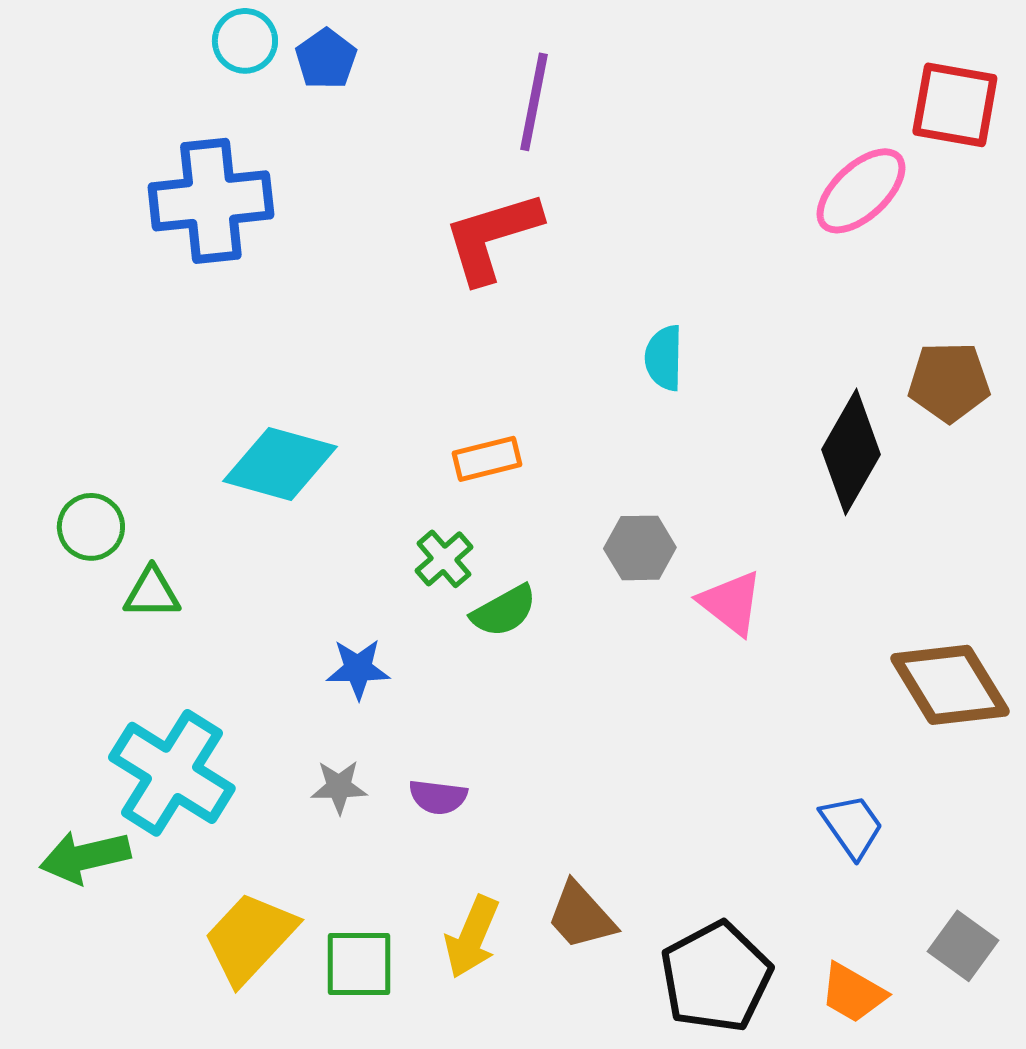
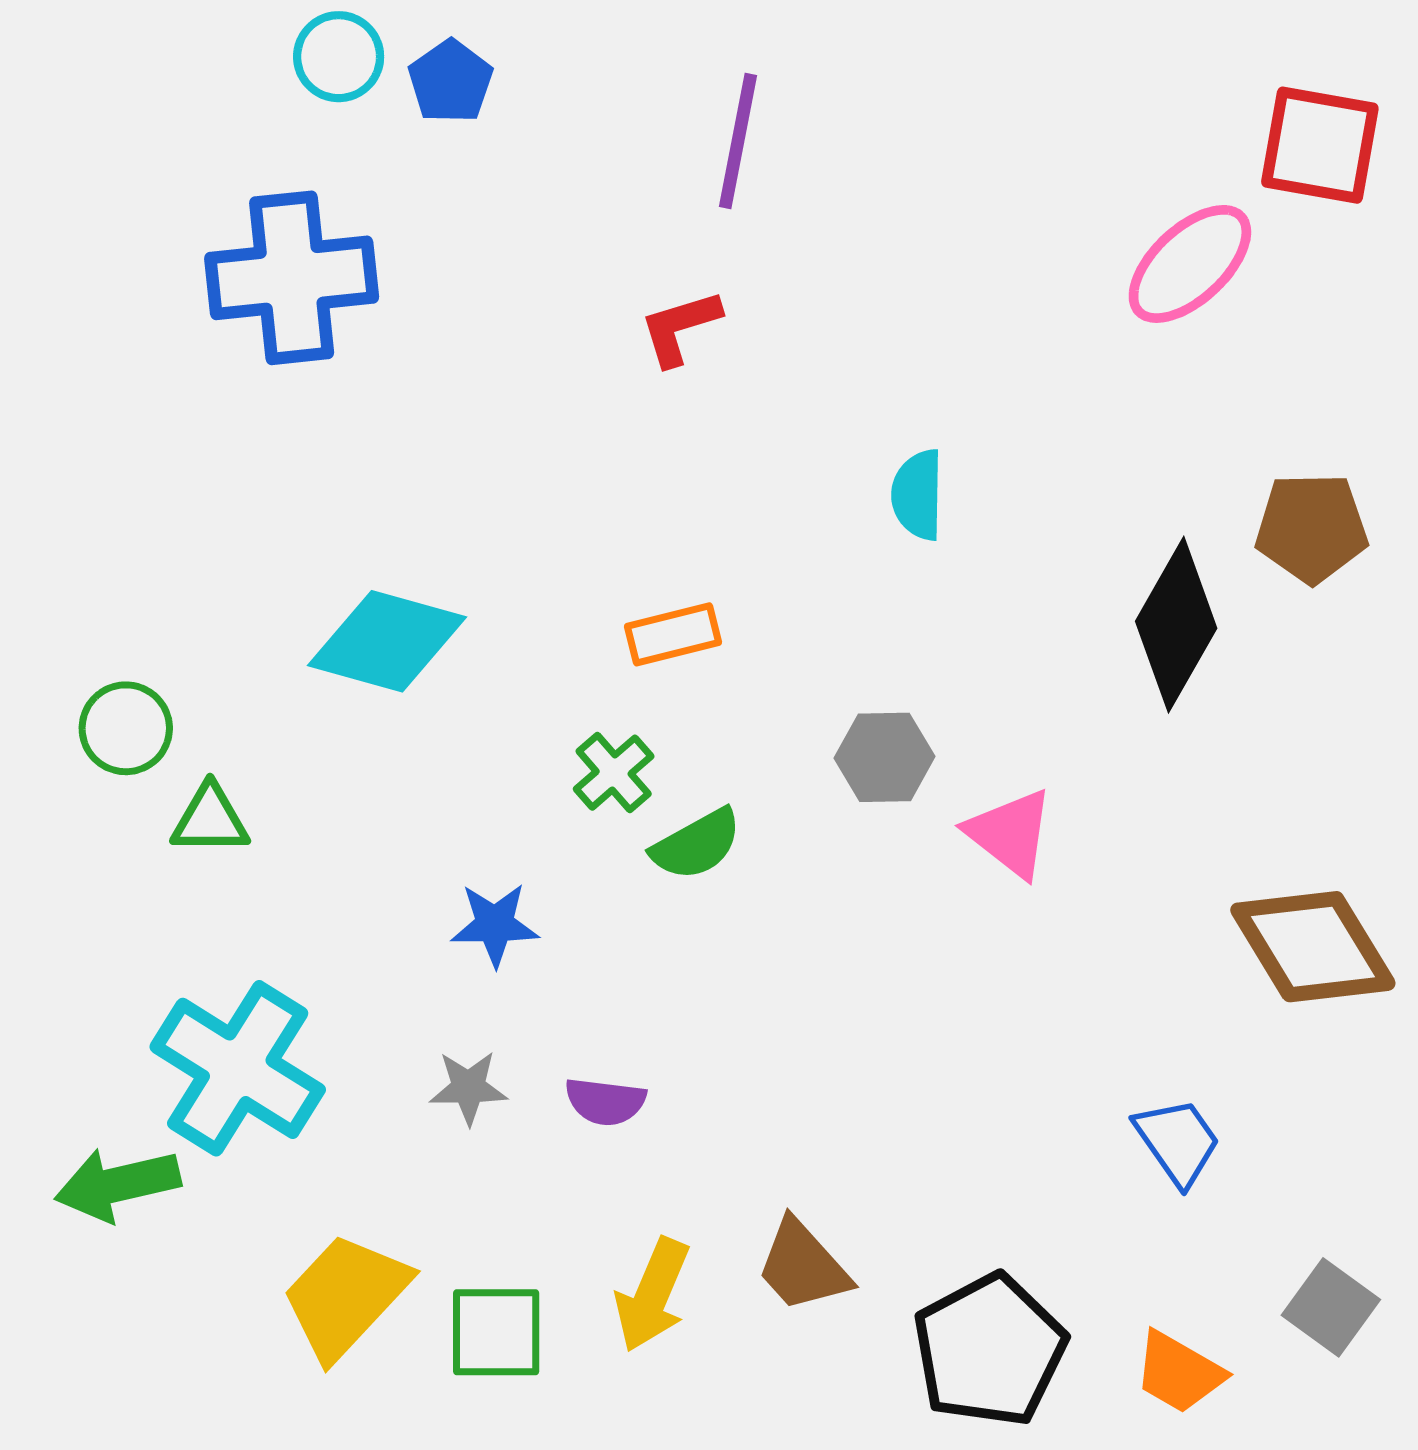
red L-shape: (492, 237) -> (680, 328), size x0.6

